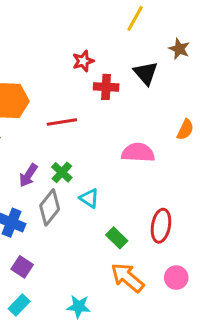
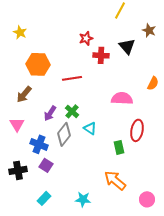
red ellipse: (161, 226) -> (137, 130), moved
green rectangle: (117, 238) -> (119, 147), moved, turned 32
purple square: (22, 267) -> (46, 165), moved
pink circle: (176, 278) -> (147, 199), moved

